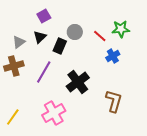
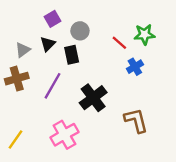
gray circle: (75, 32) -> (80, 31), moved
black rectangle: (60, 46) -> (72, 55), turned -35
brown L-shape: (114, 101) -> (136, 120), turned -30

